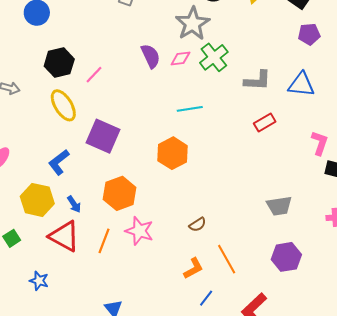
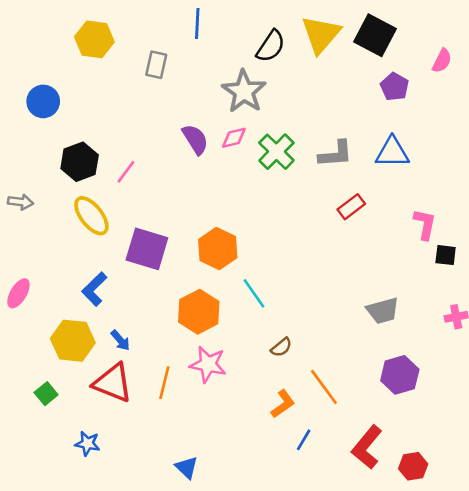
purple pentagon: (309, 34) -> (394, 87), turned -30
green cross: (214, 57) -> (276, 152), moved
cyan line: (190, 109) -> (254, 293), moved, turned 70
orange hexagon: (173, 153) -> (218, 249), moved
orange hexagon: (120, 193) -> (199, 312), moved

